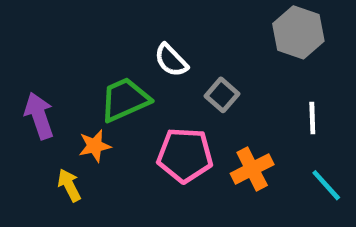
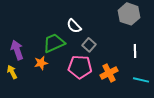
gray square: (222, 95) -> (89, 45), moved
yellow arrow: (69, 185) -> (12, 72), moved
cyan line: (326, 185) -> (141, 80), turned -35

